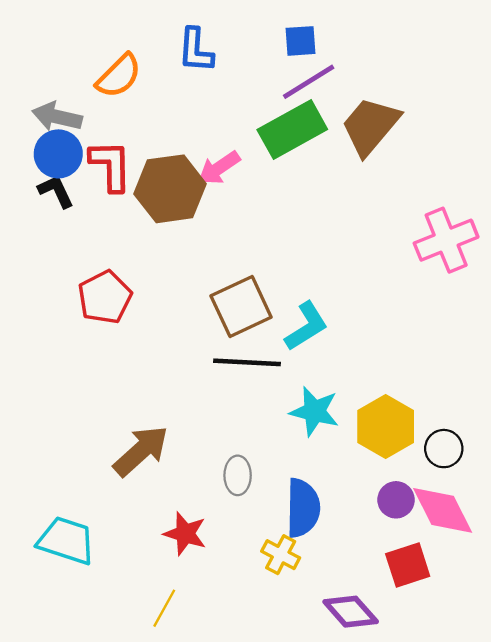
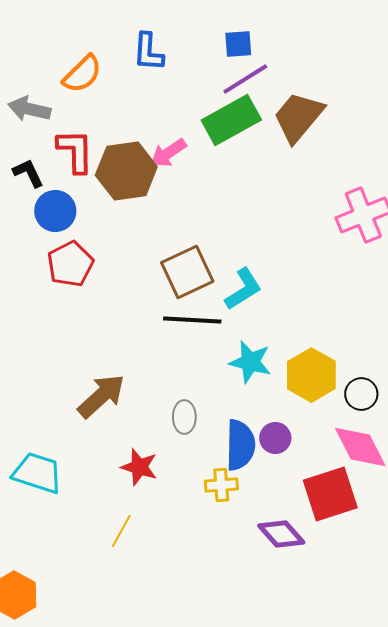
blue circle: (58, 154) -> (55, 211), moved
purple circle: (396, 500) -> (275, 438), moved
yellow cross: (281, 555) -> (221, 485), turned -32
red square: (408, 565) -> (330, 494), size x1.4

